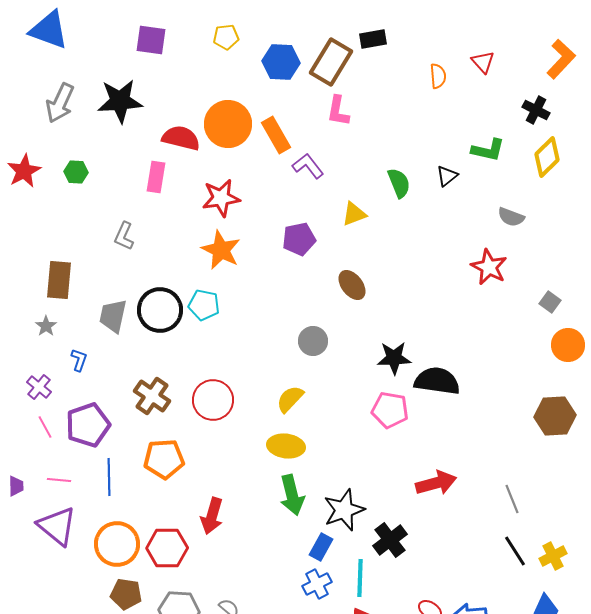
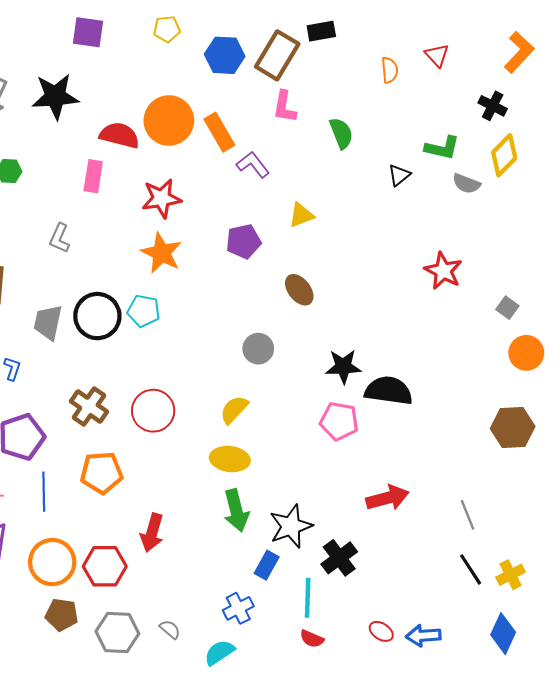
green semicircle: (399, 183) -> (341, 133), moved
gray semicircle: (511, 217) -> (466, 184), moved
blue cross: (317, 584) -> (238, 608), moved

